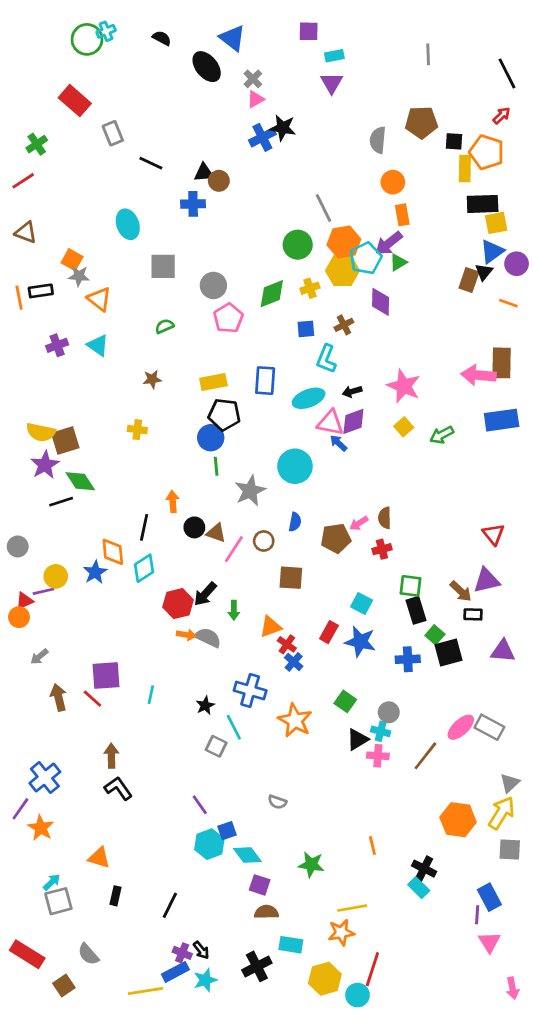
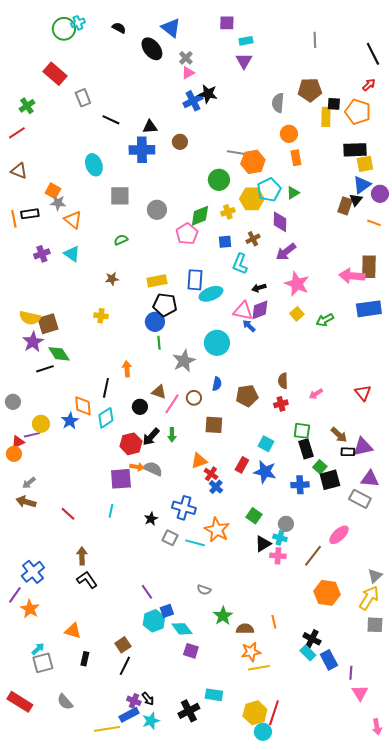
yellow rectangle: (465, 169) -> (326, 117), moved
brown circle: (219, 181) -> (180, 142), moved
blue cross: (193, 204) -> (142, 150), size x1.4
gray line: (324, 208) -> (238, 153), turned -55
orange hexagon: (344, 242) -> (253, 162), moved
purple arrow: (389, 243) -> (286, 252), moved
pink pentagon: (228, 318) -> (187, 234), moved
cyan ellipse: (309, 398) -> (211, 294), moved
pink arrow: (359, 523) -> (316, 394), moved
black circle: (194, 527) -> (140, 407), moved
purple triangle: (487, 580) -> (363, 447), moved
green arrow: (234, 610) -> (172, 435), moved
purple square: (106, 676) -> (121, 479), moved
brown arrow: (58, 697) -> (26, 502), moved, turned -60
cyan line: (234, 727) -> (195, 543), moved, turned -48
gray rectangle: (489, 727) -> (360, 499), moved
gray square: (216, 746) -> (170, 538), moved
orange hexagon: (458, 820) -> (327, 593), moved
green star: (311, 865) -> (223, 616), moved, turned 30
blue rectangle: (489, 897) -> (329, 660), moved
brown semicircle: (266, 912) -> (245, 629), moved
orange star: (341, 932) -> (251, 652), moved
yellow hexagon: (325, 979) -> (255, 713), moved
brown square: (64, 985) -> (123, 645), moved

